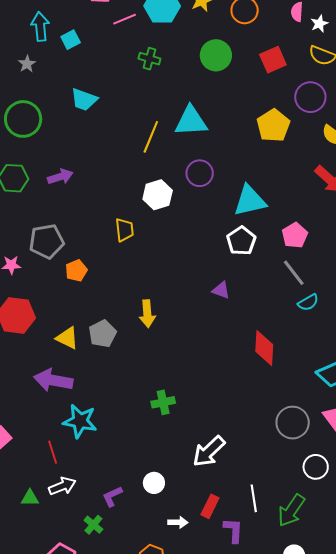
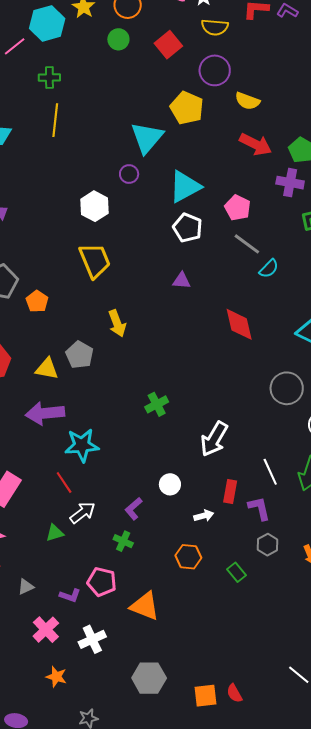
green circle: (216, 55) -> (118, 39), moved, size x0.7
cyan triangle: (191, 121) -> (147, 138), moved, turned -30
yellow line: (151, 137) -> (55, 120), moved
purple circle: (200, 173) -> (129, 174), size x0.7
yellow trapezoid: (124, 230) -> (95, 261), moved, size x1.5

